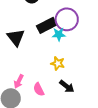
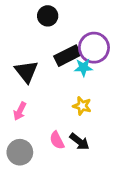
pink arrow: (19, 81) -> (20, 111), moved
black arrow: (67, 86) -> (79, 142), moved

